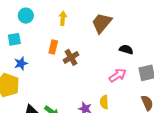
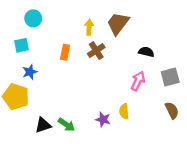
yellow arrow: (63, 18) -> (89, 27), moved
brown cross: (71, 57) -> (96, 51), moved
pink arrow: (118, 75) -> (138, 81), turned -30

